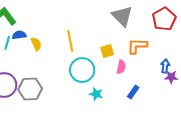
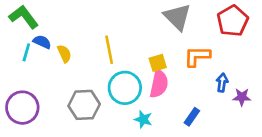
blue semicircle: (19, 35) -> (42, 42), turned 32
blue arrow: (165, 66) -> (222, 83), moved
pink semicircle: (121, 67) -> (159, 84), moved, size x1.5
gray hexagon: (30, 89) -> (84, 105), moved

